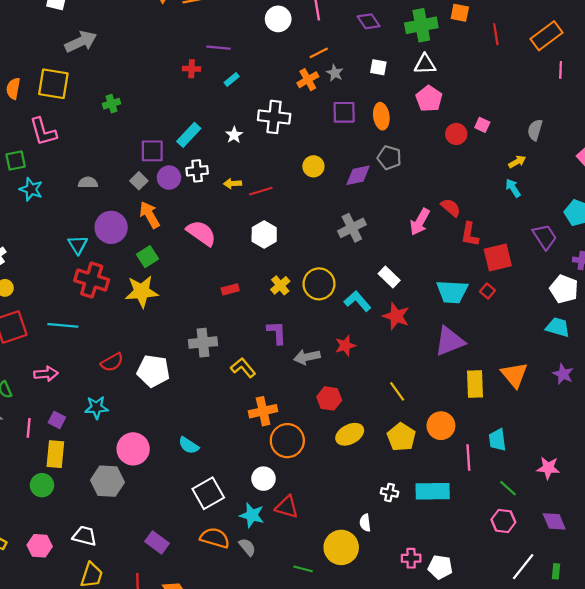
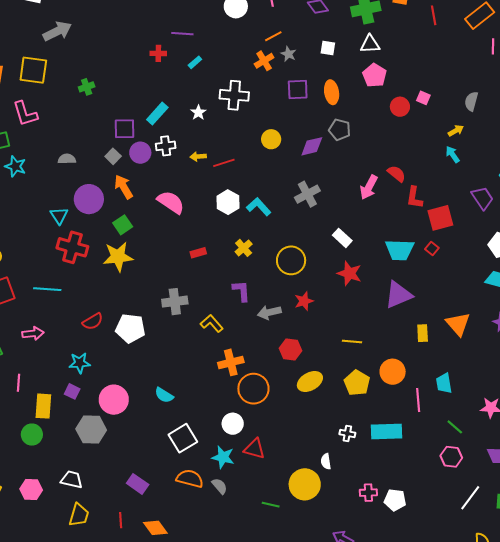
yellow circle: (319, 284) -> (291, 260), moved
cyan L-shape: (357, 301) -> (259, 207), moved
yellow rectangle: (475, 384) -> (423, 333), size x0.7
yellow line: (397, 391) -> (352, 342), turned -48
purple square: (57, 420) -> (72, 391), moved

